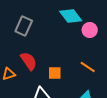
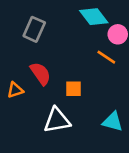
orange line: (88, 67) -> (106, 57), moved

